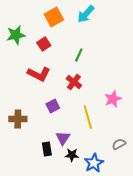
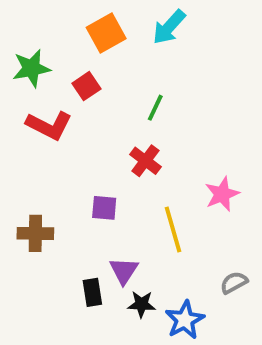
red L-shape: (39, 74) -> (49, 125), moved
purple square: (53, 106) -> (104, 208), turned 32

